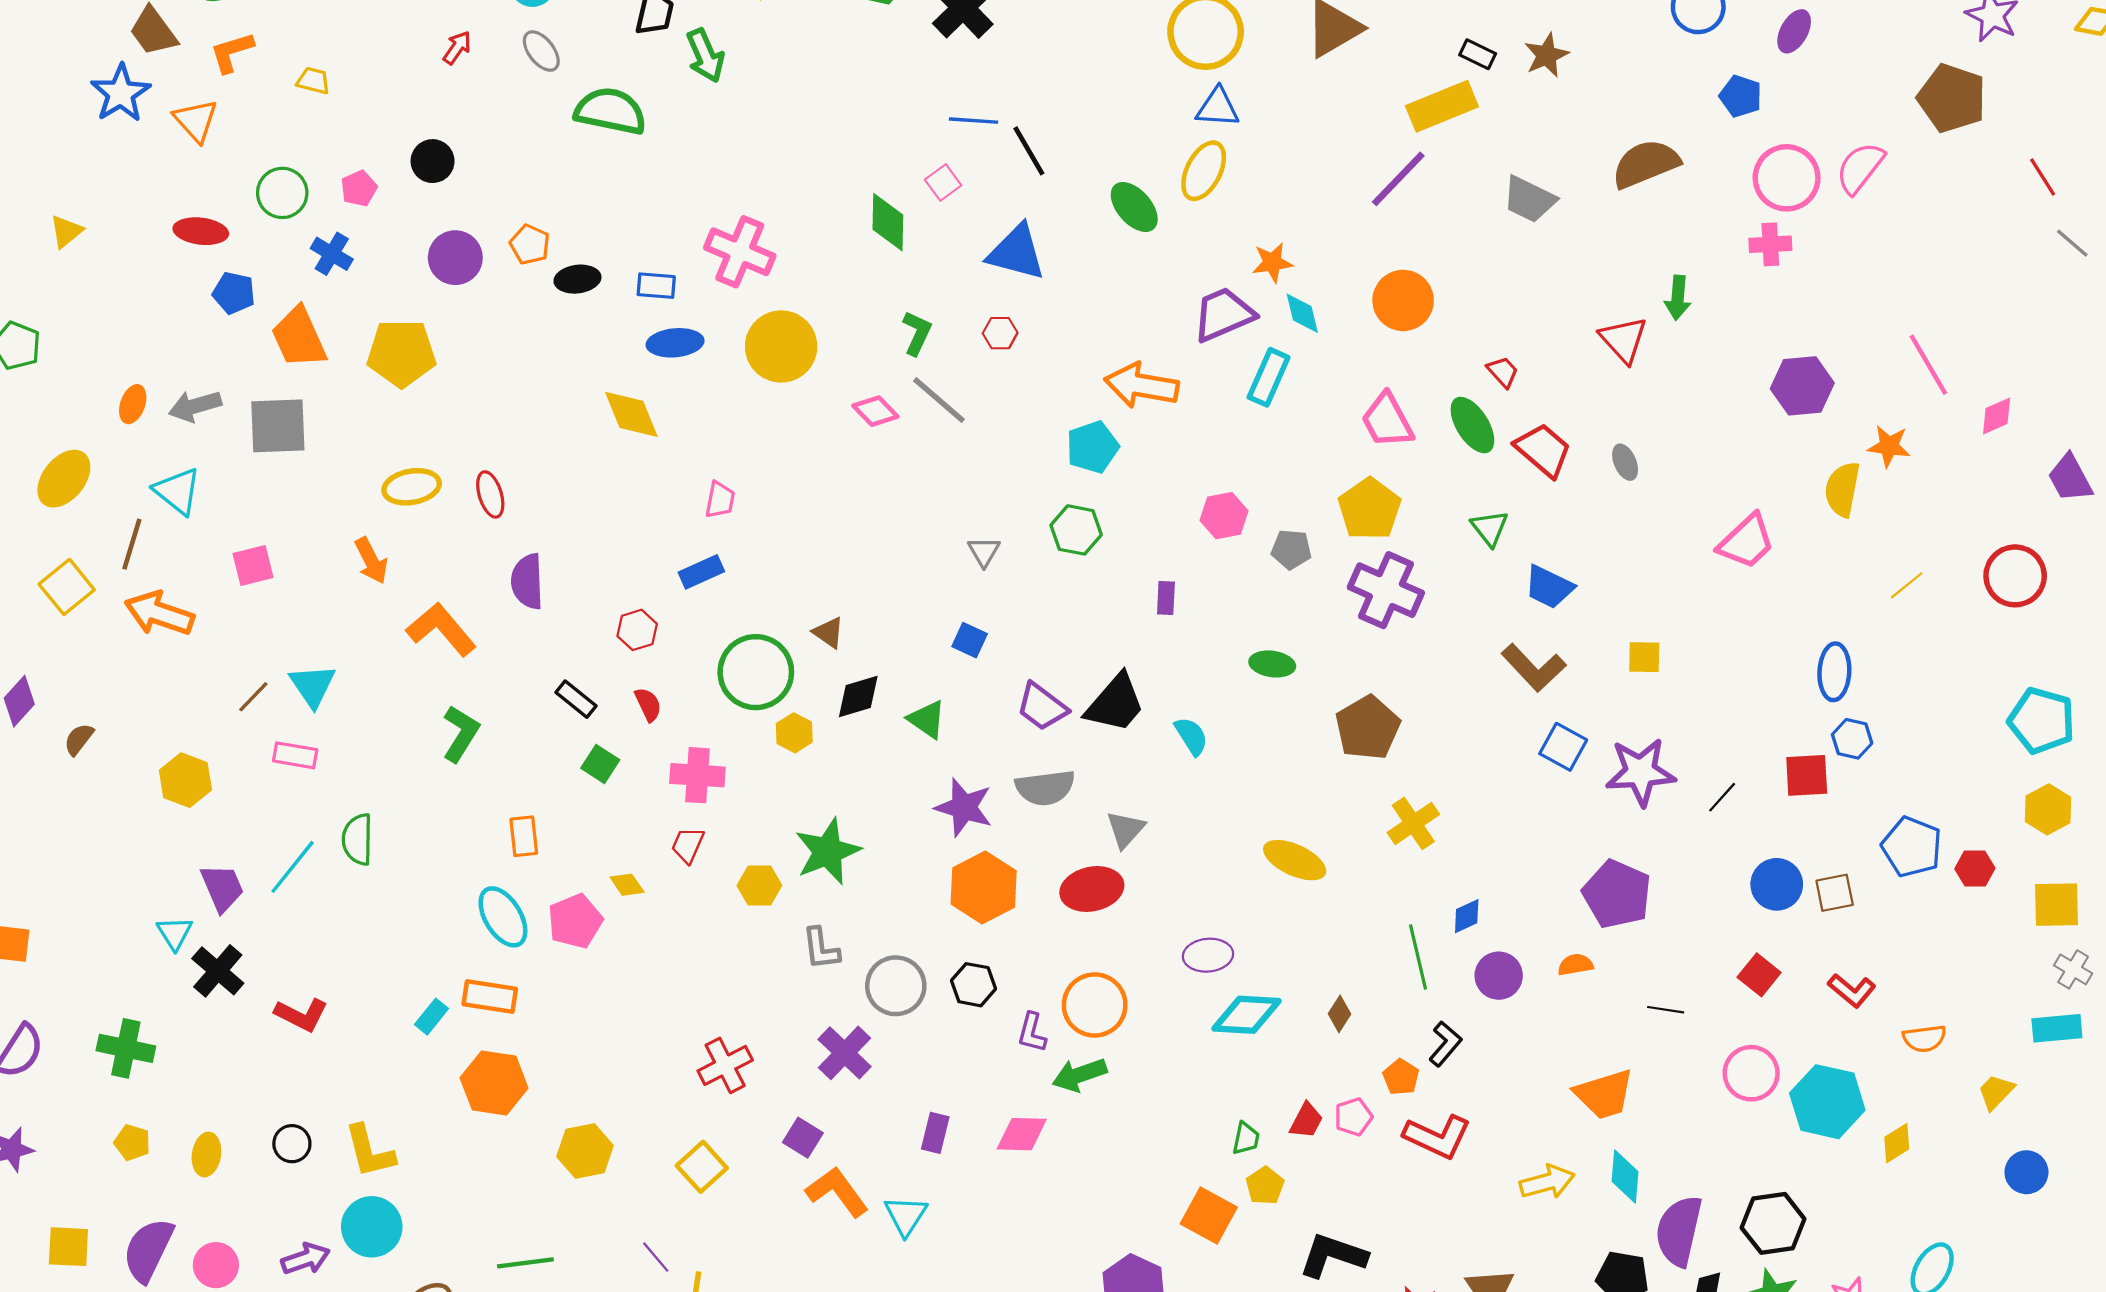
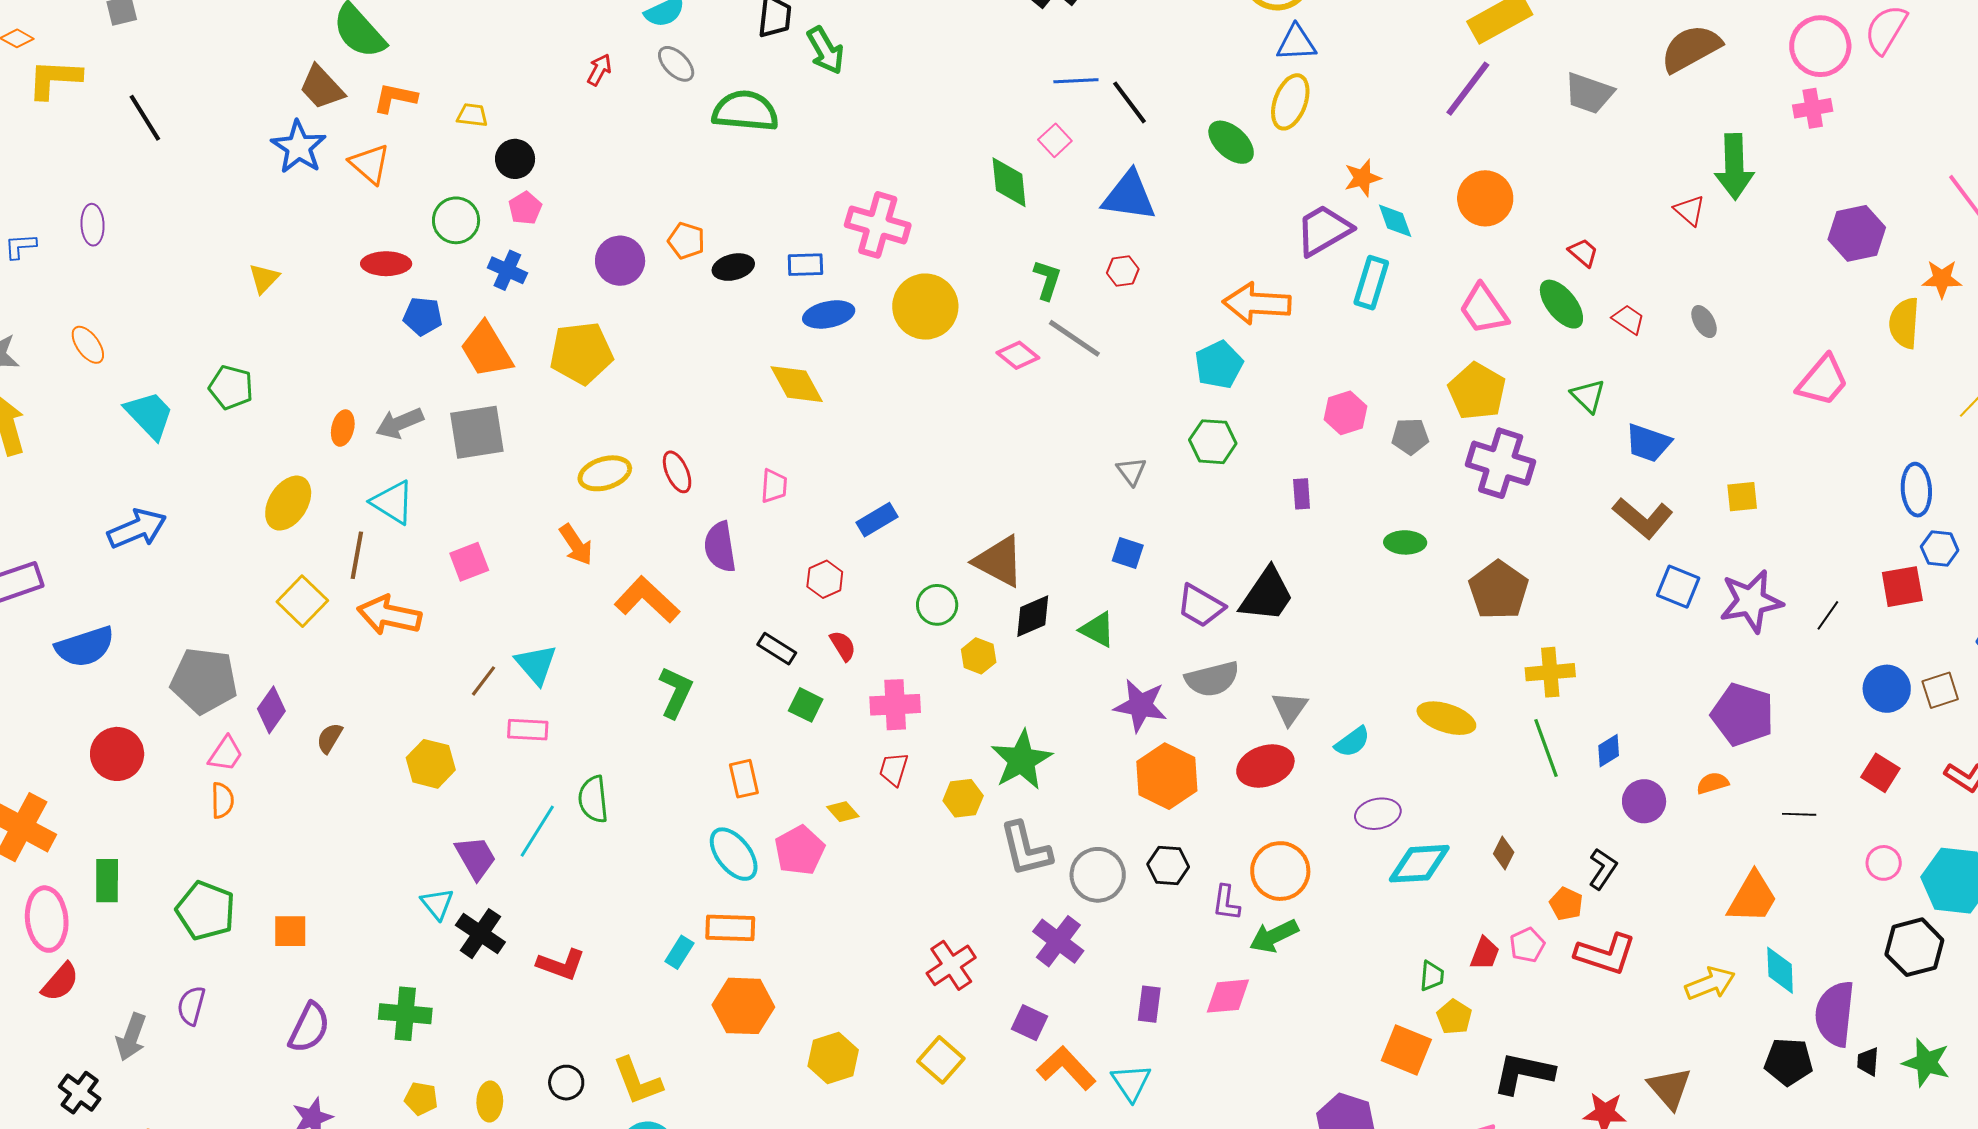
orange L-shape: (232, 52) -> (395, 98), turned 36
black circle: (433, 161) -> (515, 159), moved
green arrow: (1678, 298) -> (1734, 167), size x1.6
red triangle: (1624, 340) -> (1690, 210), size x0.7
red trapezoid: (1543, 450) -> (1628, 319), size x0.6
pink trapezoid: (720, 500) -> (774, 486), moved
brown triangle: (829, 633) -> (999, 561), size x1.8
green circle: (756, 672) -> (937, 605), size x0.6
cyan semicircle: (1191, 736) -> (1352, 742), moved, turned 93
yellow cross: (1413, 823) -> (1550, 672), turned 36
gray L-shape: (821, 949) -> (1026, 849), size x1.4
green line: (1418, 957) -> (1546, 748), moved
pink circle: (1751, 1073) -> (1884, 863), size x0.7
orange trapezoid: (1604, 1094) -> (1752, 898), turned -36
black hexagon: (1773, 1223) -> (1914, 947), moved

